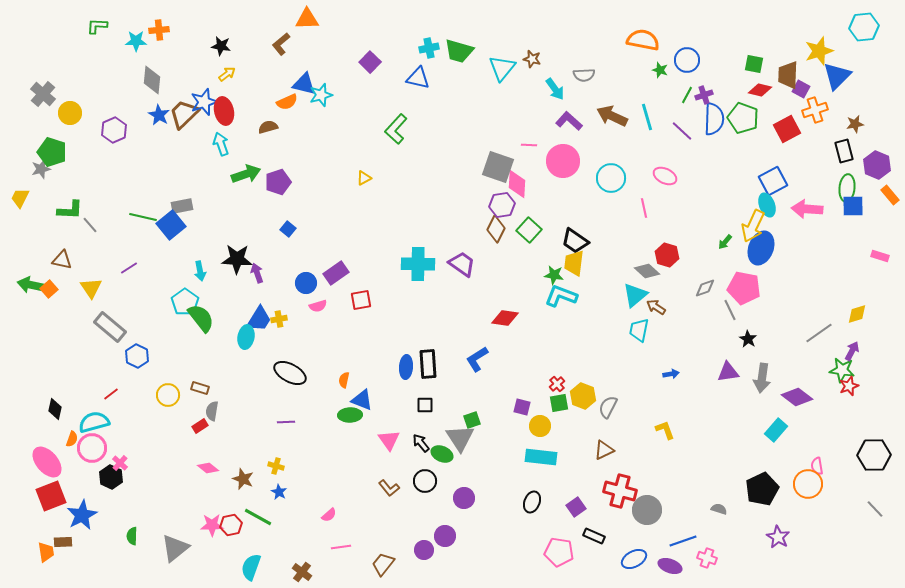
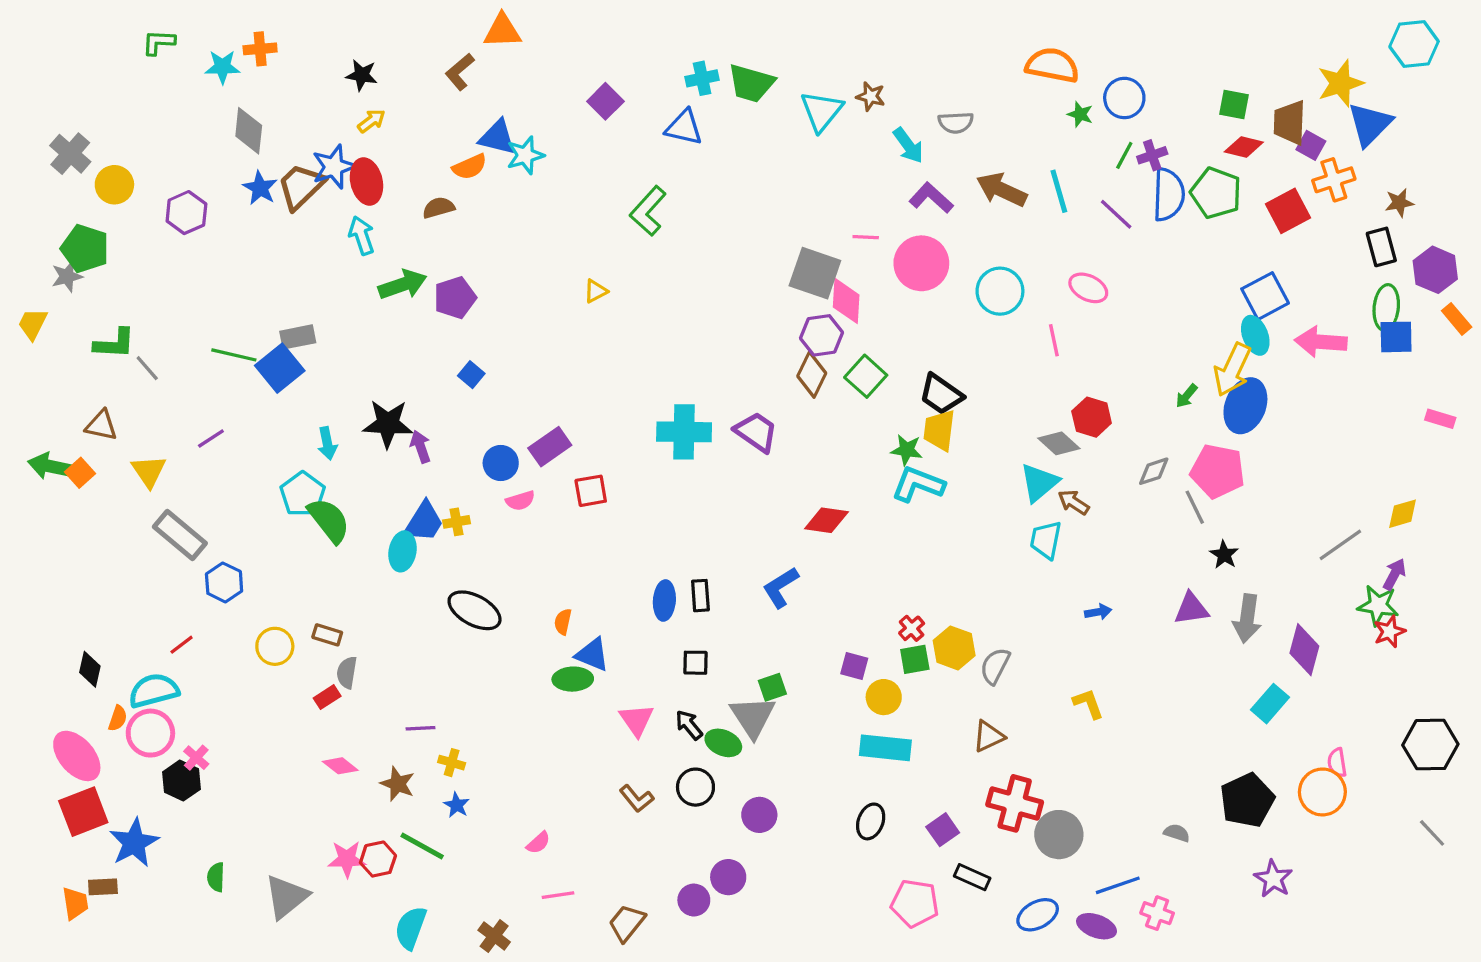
black rectangle: (428, 364) -> (700, 596), size x0.7
purple diamond: (797, 397) -> (1304, 650), turned 68
purple line: (286, 422) -> (421, 728), moved

